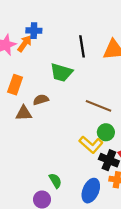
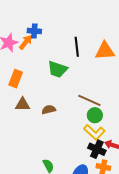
brown semicircle: (41, 100) -> (49, 110), moved
green circle: (106, 132) -> (95, 115), moved
yellow L-shape: (91, 145) -> (94, 132), moved

